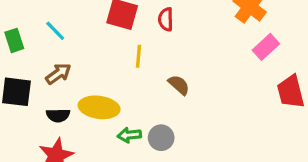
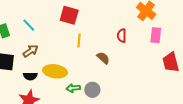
red semicircle: (166, 19) -> (122, 36), moved
pink rectangle: (266, 47) -> (156, 35), turned -42

